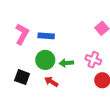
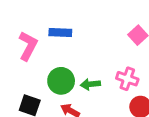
blue rectangle: (46, 36) -> (60, 32), moved

